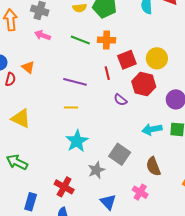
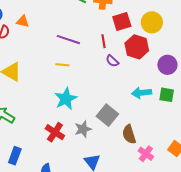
orange triangle: (28, 67) -> (23, 21), turned -32
red line: (107, 73) -> (104, 41), moved
brown semicircle: (153, 166) -> (129, 134), moved
red cross: (64, 187) -> (55, 132), moved
pink cross: (140, 192) -> (146, 154), moved

